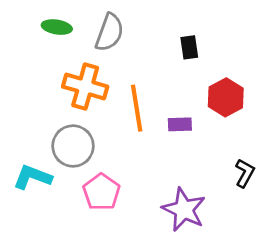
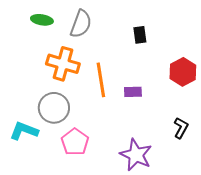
red hexagon: (226, 97) -> (183, 72), moved

